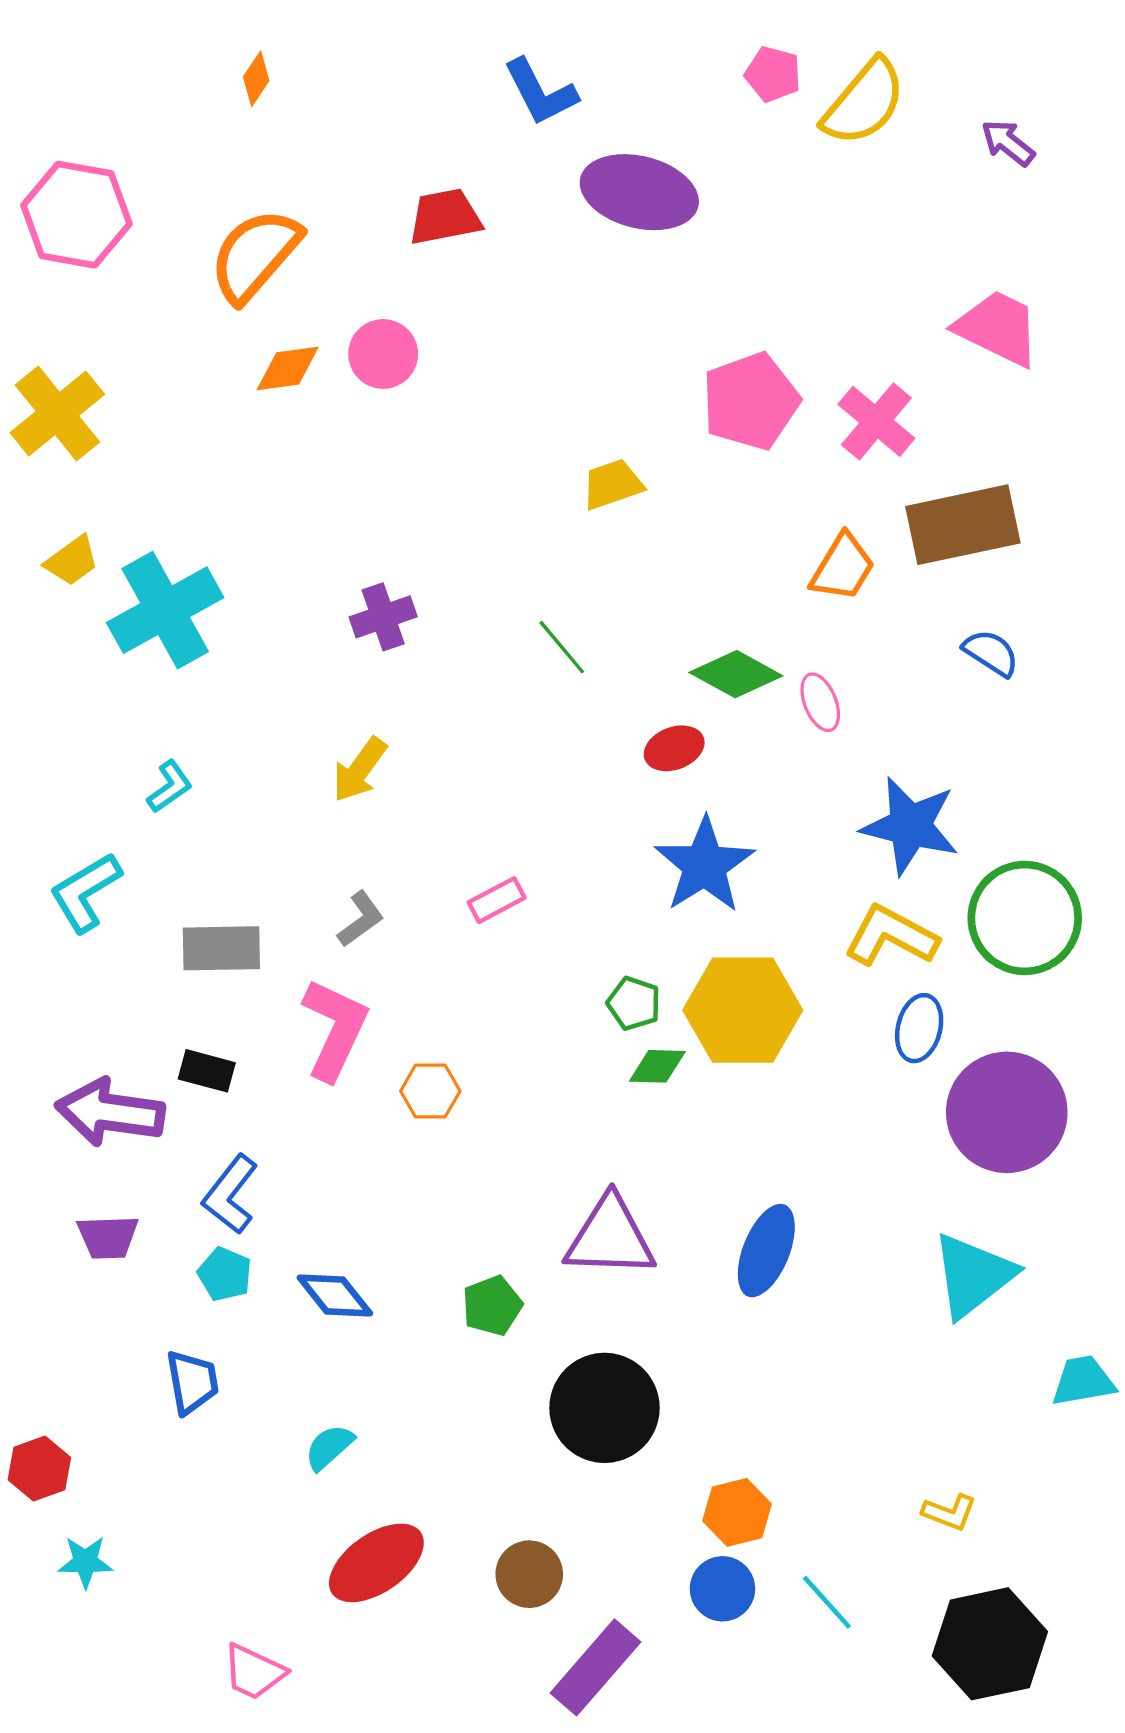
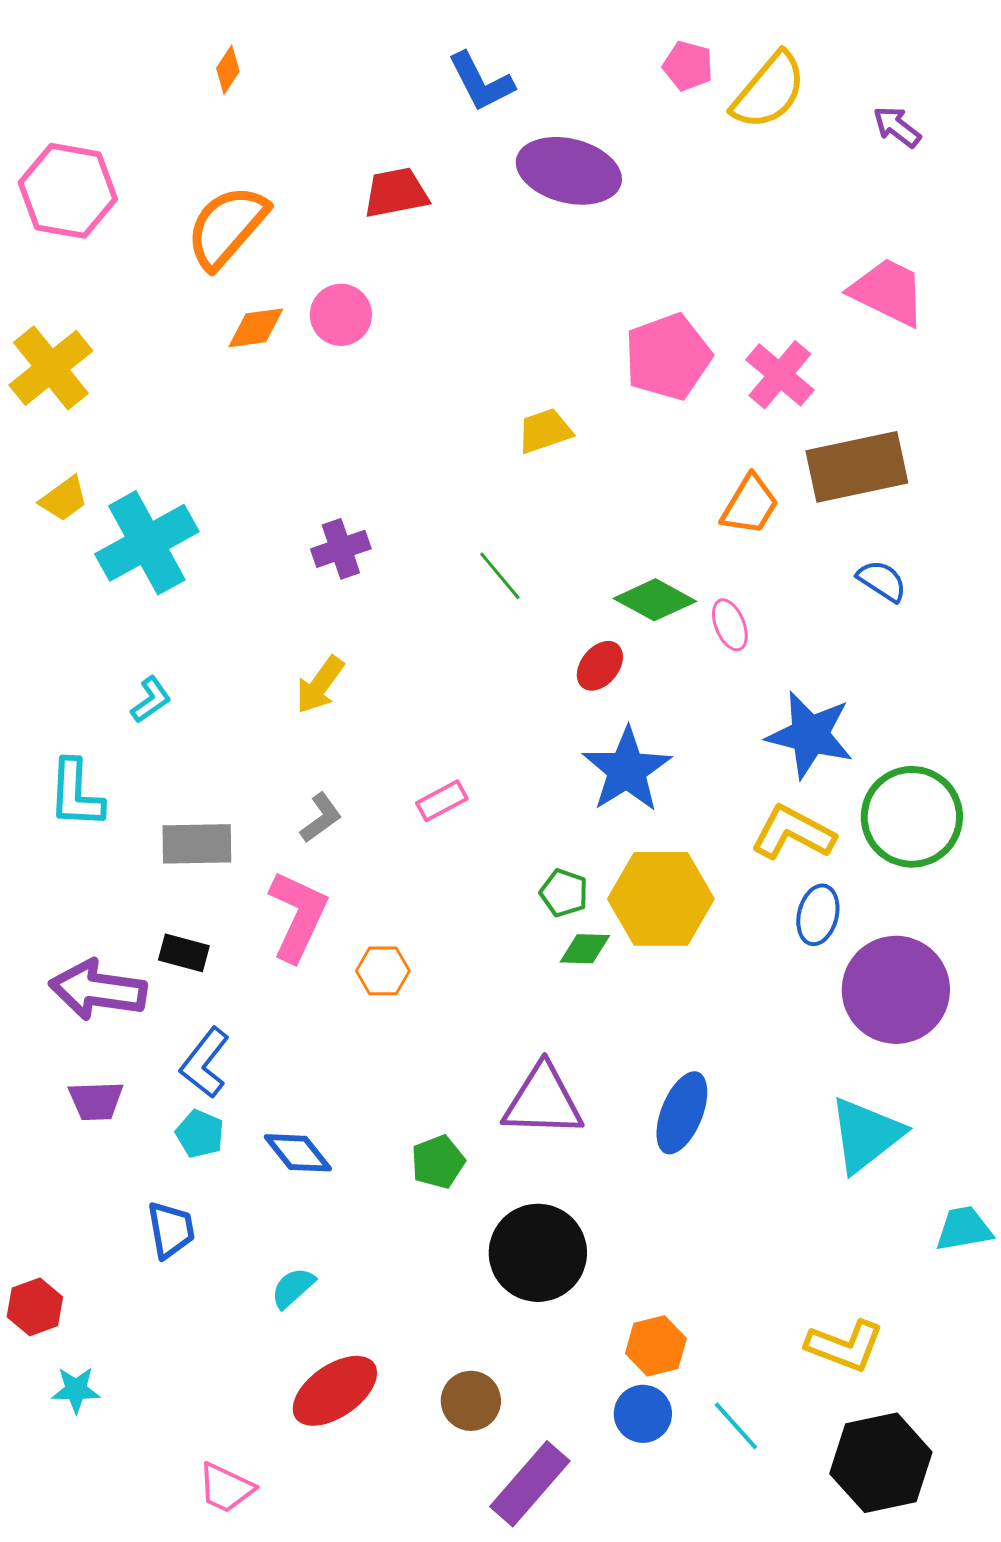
red ellipse: (674, 748) -> (600, 666), turned -30
cyan L-shape: (85, 892) -> (76, 794), turned -56
yellow L-shape: (949, 1512) -> (845, 1346), size x1.6

